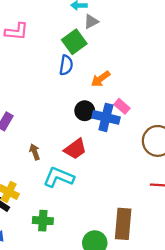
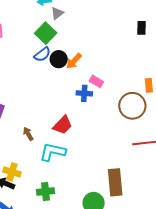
blue semicircle: (66, 65) -> (42, 54), turned 54
black circle: (85, 111) -> (59, 59), moved
blue cross: (106, 117) -> (84, 93), size x0.7

